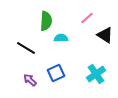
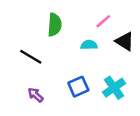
cyan semicircle: (61, 38) -> (89, 45), moved
blue square: (56, 73) -> (78, 87), moved

